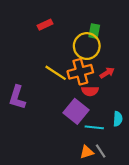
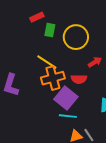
green rectangle: (94, 31) -> (50, 30), moved
orange cross: (80, 72) -> (53, 78), moved
cyan line: (94, 127) -> (68, 116), moved

